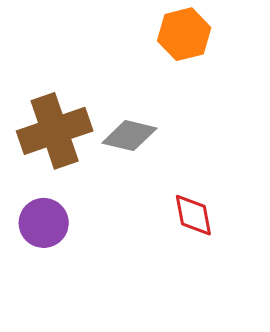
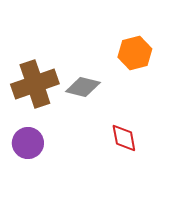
orange hexagon: (184, 34) -> (135, 53), moved

